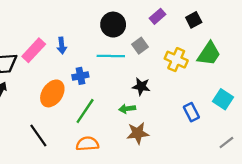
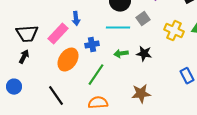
pink rectangle: (34, 50) -> (58, 34), moved
green arrow: (127, 109) -> (121, 54), moved

